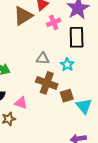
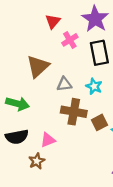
brown triangle: (23, 16) -> (38, 66), moved
pink triangle: (21, 103) -> (48, 140), turned -32

